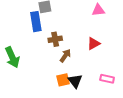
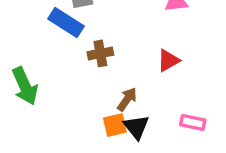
blue rectangle: (36, 22) -> (66, 22), turned -48
brown arrow: (65, 56) -> (127, 99), moved

